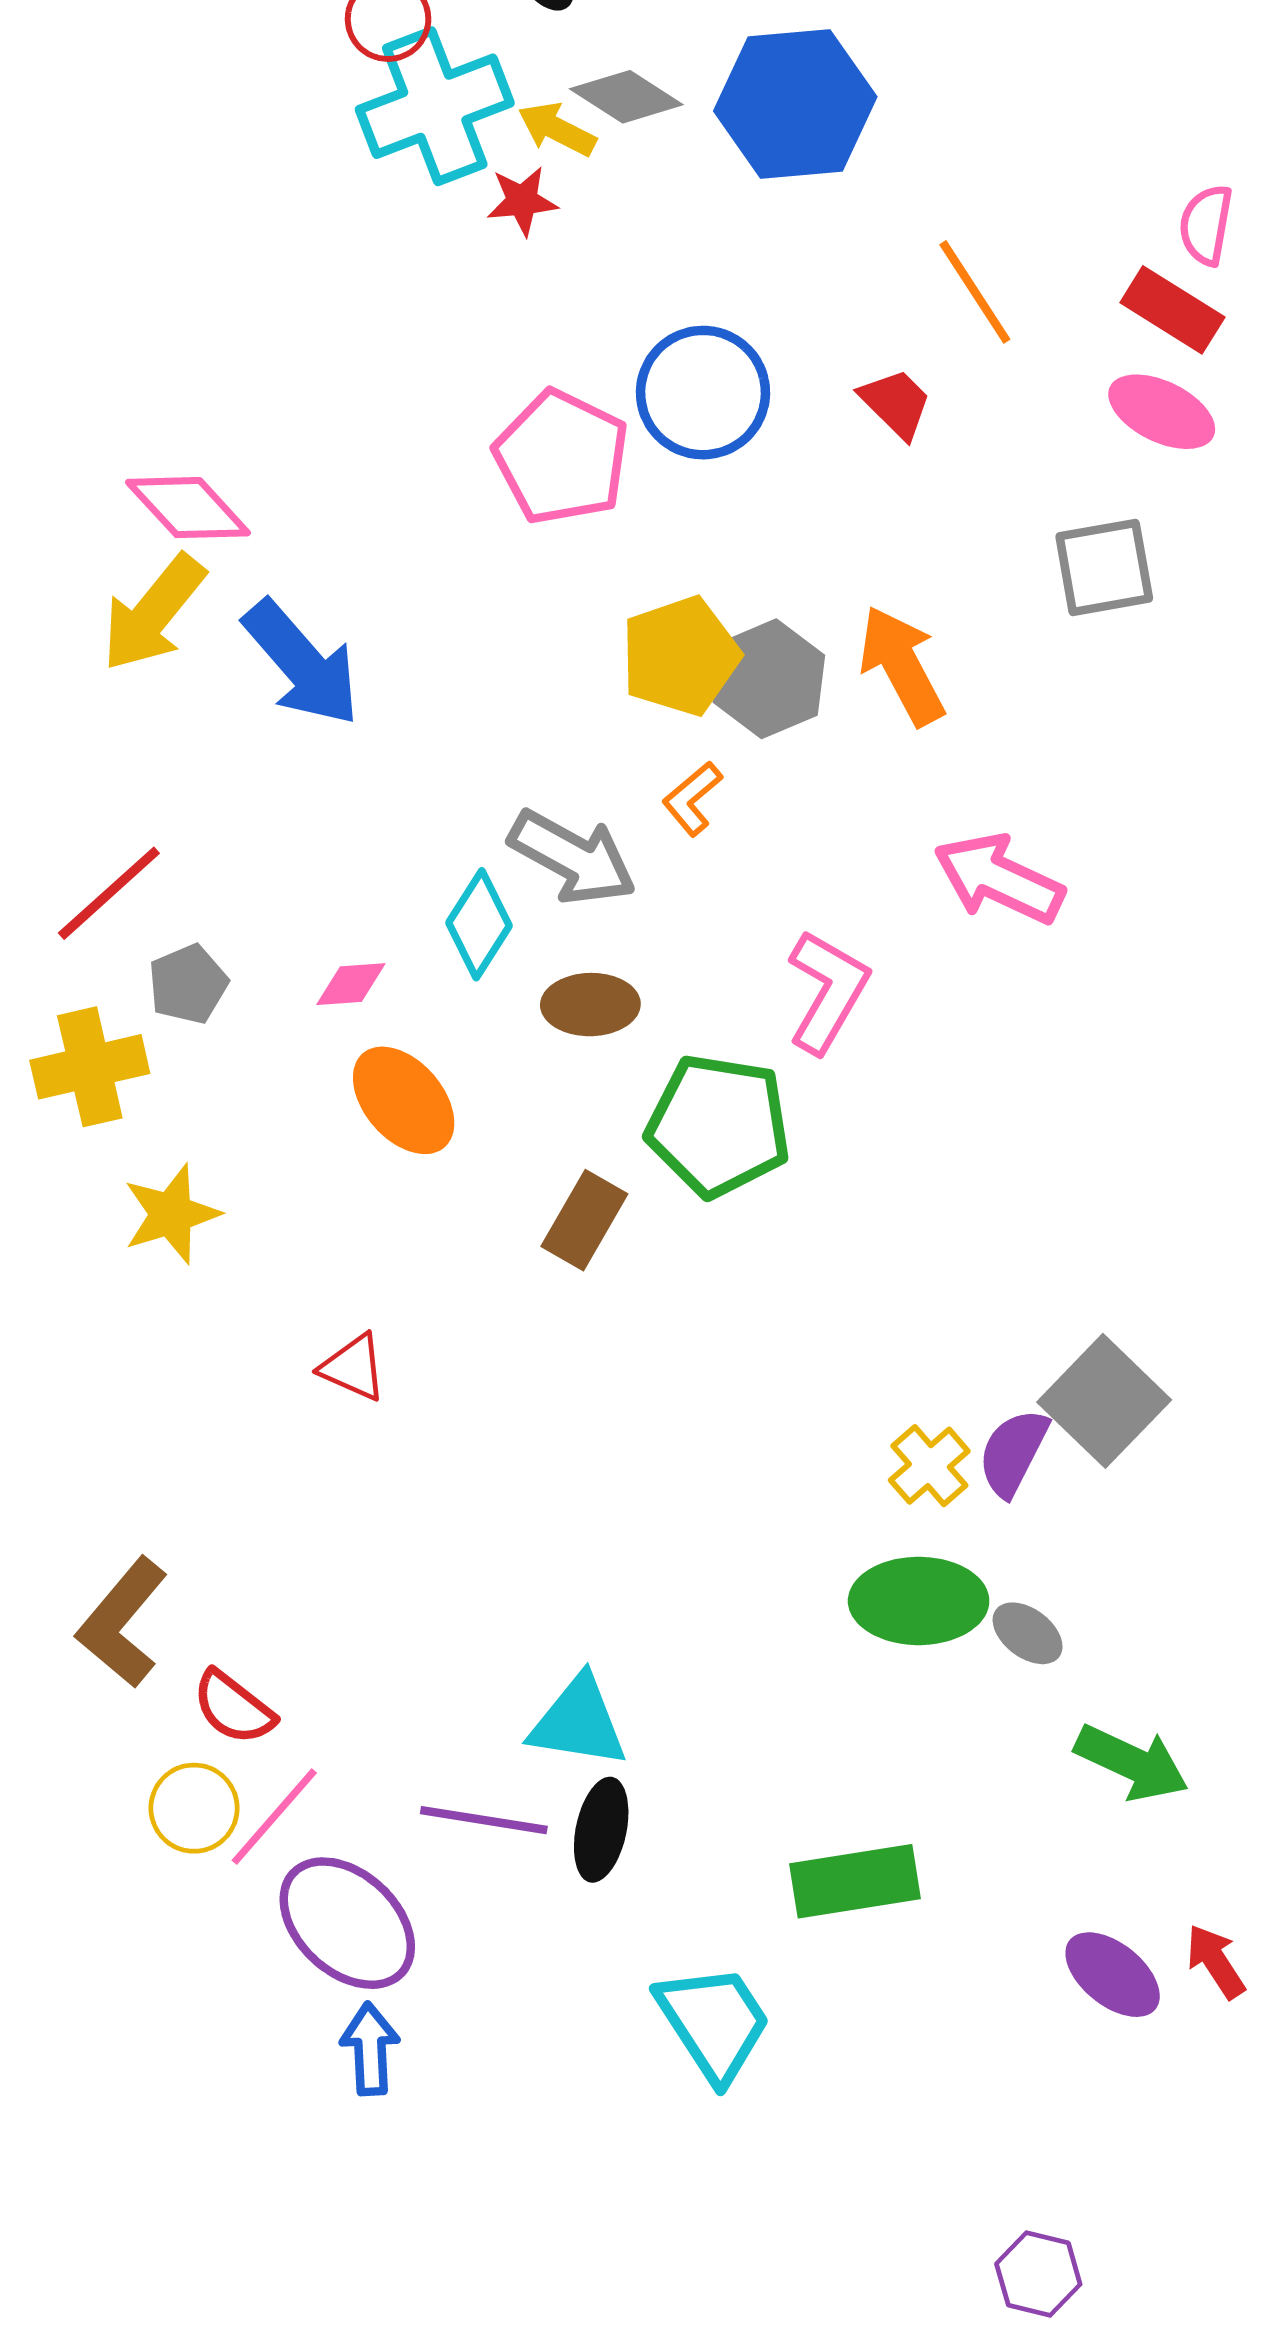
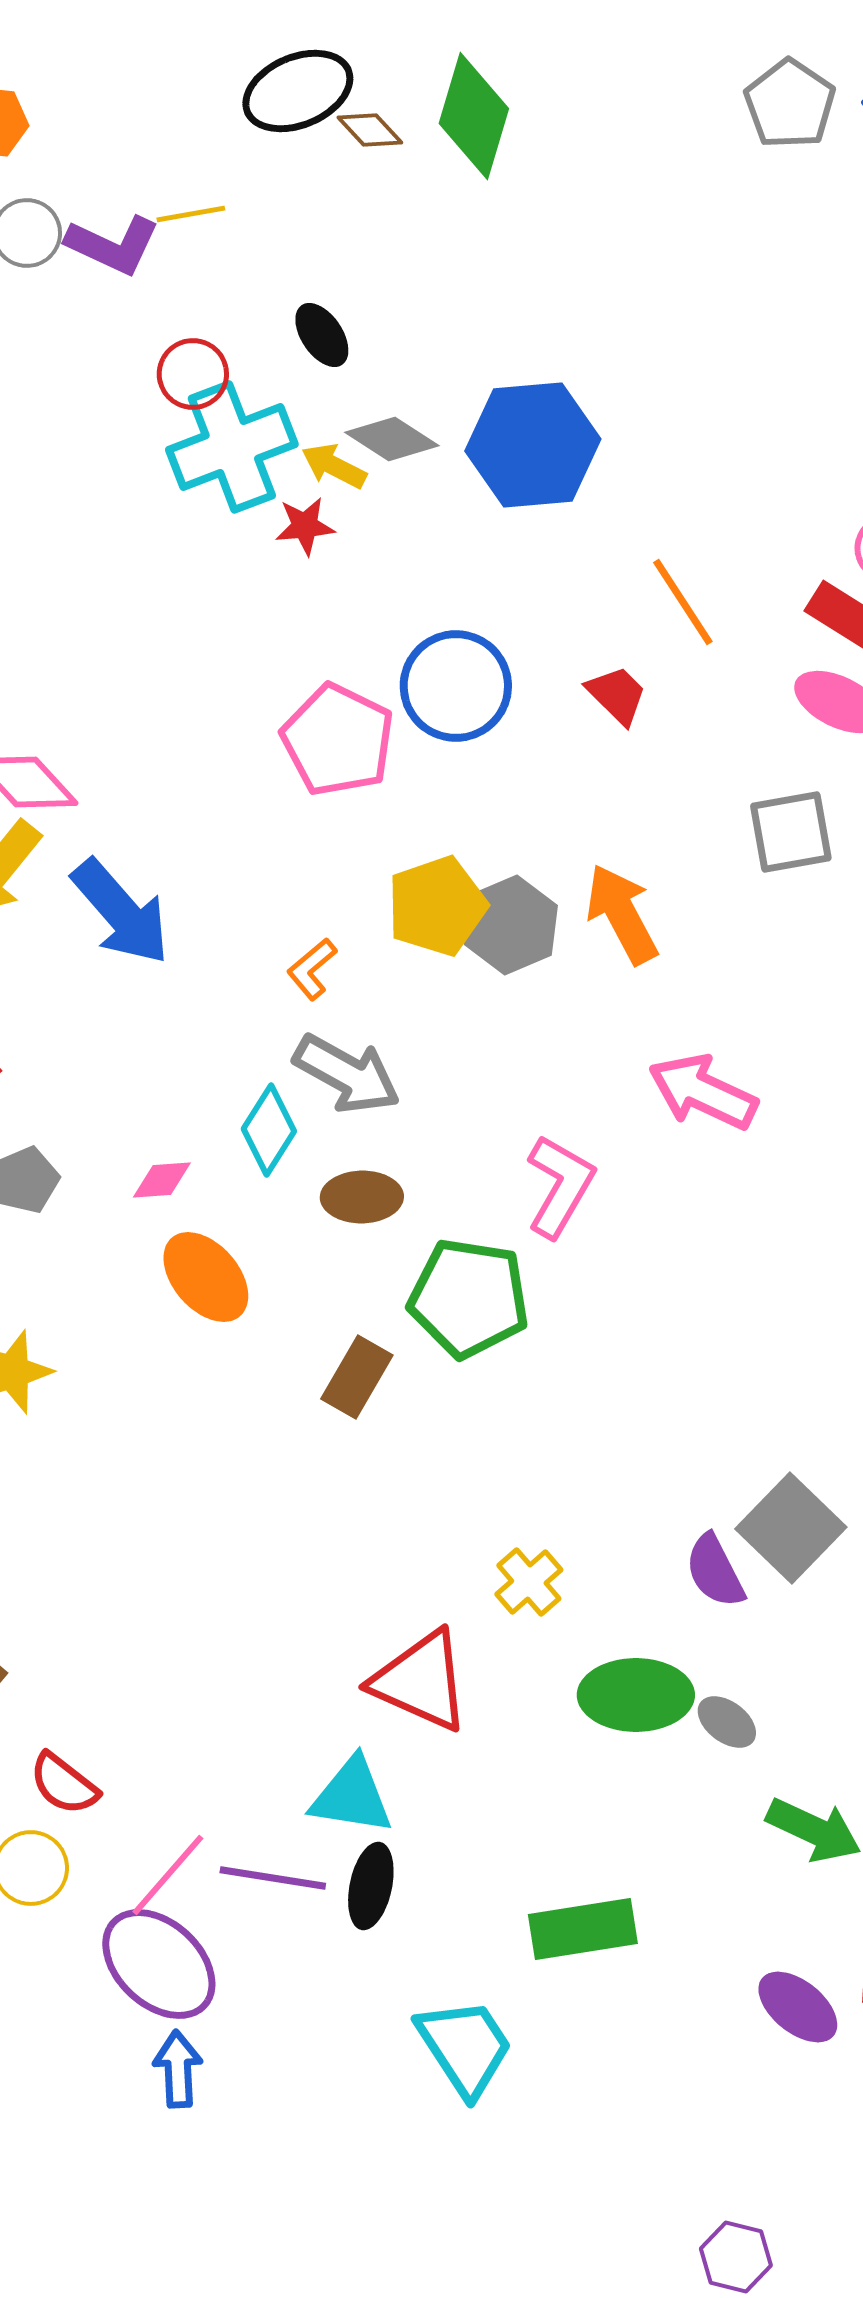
orange L-shape: (692, 799) -> (312, 969), moved
red triangle: (353, 1367) -> (421, 1681), moved, size x1.8
purple semicircle: (1013, 1452) -> (715, 1571), turned -54
yellow cross: (929, 1466) -> (529, 1582), moved
pink line: (274, 1817) -> (168, 1875), moved

